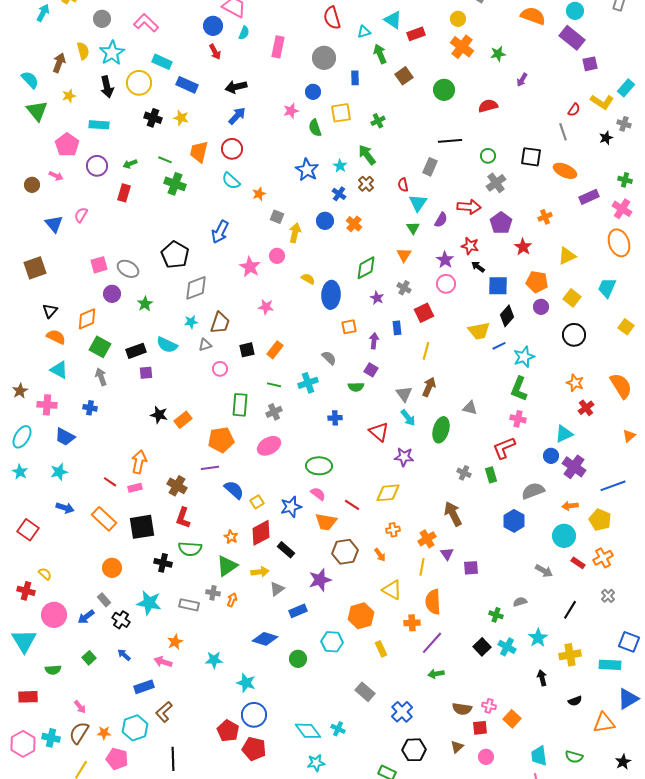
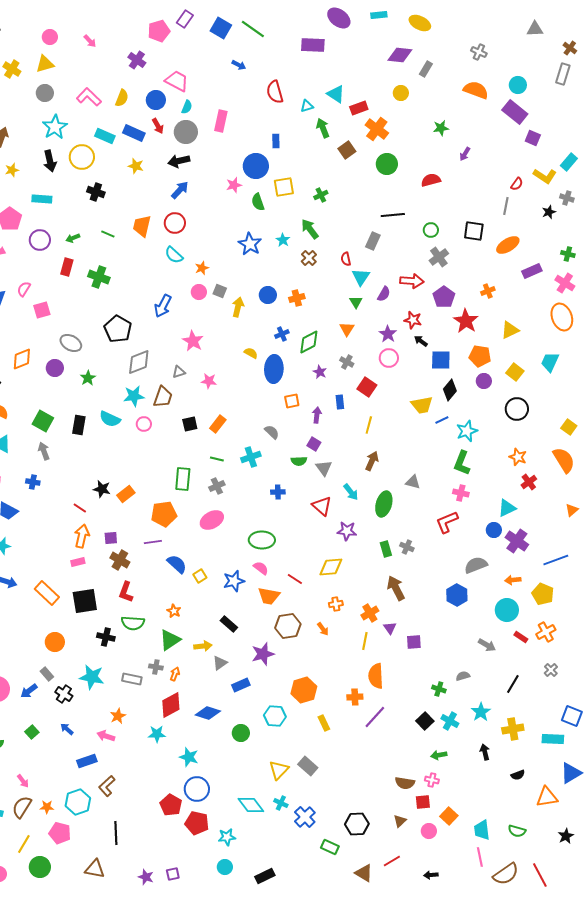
orange cross: (462, 47) -> (377, 129), moved
yellow semicircle: (83, 51) -> (122, 98), moved, turned 36
gray circle: (324, 58) -> (186, 132), moved
purple square: (590, 64) -> (533, 138), turned 35
blue rectangle: (355, 78) -> (276, 141), moved
blue rectangle: (187, 85) -> (134, 133), moved
blue circle: (313, 92) -> (256, 166), size x1.6
yellow star: (181, 118) -> (136, 166), moved
gray line: (563, 132) -> (506, 206), turned 30
orange ellipse: (565, 171) -> (508, 245), turned -55
green cross: (175, 184) -> (99, 277), moved
blue cross: (339, 194) -> (282, 334), moved, turned 32
orange cross: (354, 224) -> (297, 298), turned 35
red star: (523, 247) -> (466, 321), size x1.4
pink circle: (277, 256) -> (199, 292), moved
pink square: (99, 265) -> (42, 310), moved
red square: (424, 313) -> (367, 387), turned -30
orange diamond: (87, 319) -> (22, 359), moved
cyan star: (191, 322) -> (134, 396), size x1.5
yellow square: (626, 327) -> (569, 427), moved
gray triangle: (205, 345) -> (179, 372), moved
black rectangle: (136, 351) -> (79, 425), turned -60
pink circle: (220, 369) -> (144, 424), moved
purple square: (146, 373) -> (111, 538), moved
gray triangle: (404, 394) -> (324, 468), moved
green rectangle: (491, 475) -> (386, 549), moved
red line: (110, 482) -> (80, 508), moved
red diamond: (261, 533) -> (171, 705), moved
yellow triangle: (392, 590) -> (279, 770), moved, turned 45
green arrow: (436, 674) -> (439, 755), moved
blue cross: (402, 712) -> (305, 817), moved
orange square: (512, 719) -> (449, 816), moved
cyan star: (316, 763) -> (227, 837), moved

